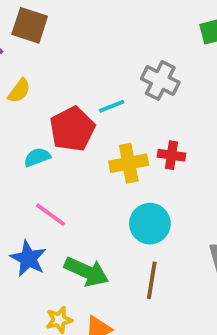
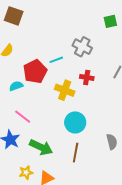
red cross: (171, 155) -> (87, 77), moved
yellow cross: (129, 163) -> (65, 90), turned 30

